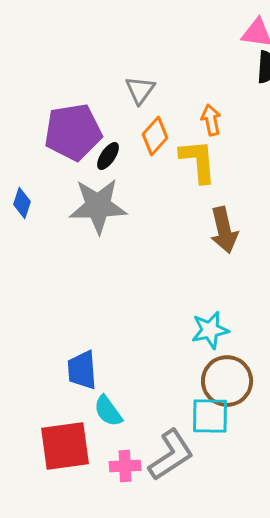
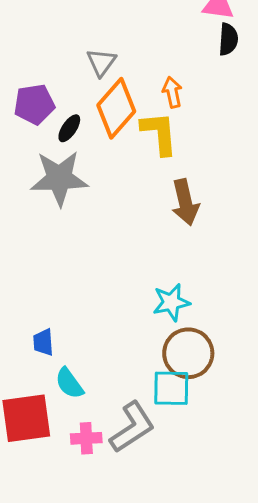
purple pentagon: (73, 132) -> (34, 104), size x0.7
orange diamond: (155, 136) -> (116, 108), size x1.5
blue trapezoid: (82, 370) -> (43, 342), size x0.7

